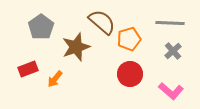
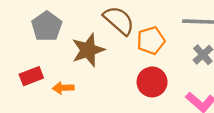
orange arrow: (55, 79) -> (63, 88), turned 48

